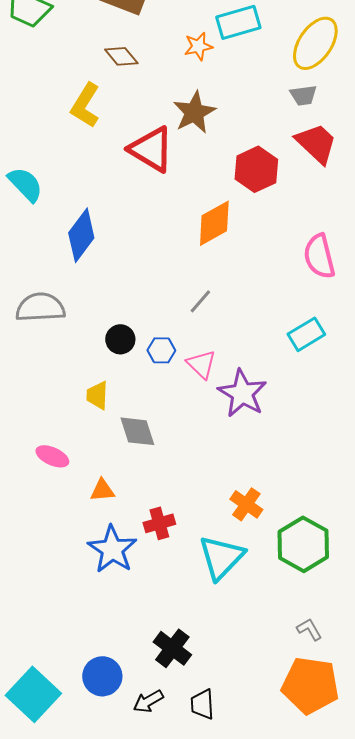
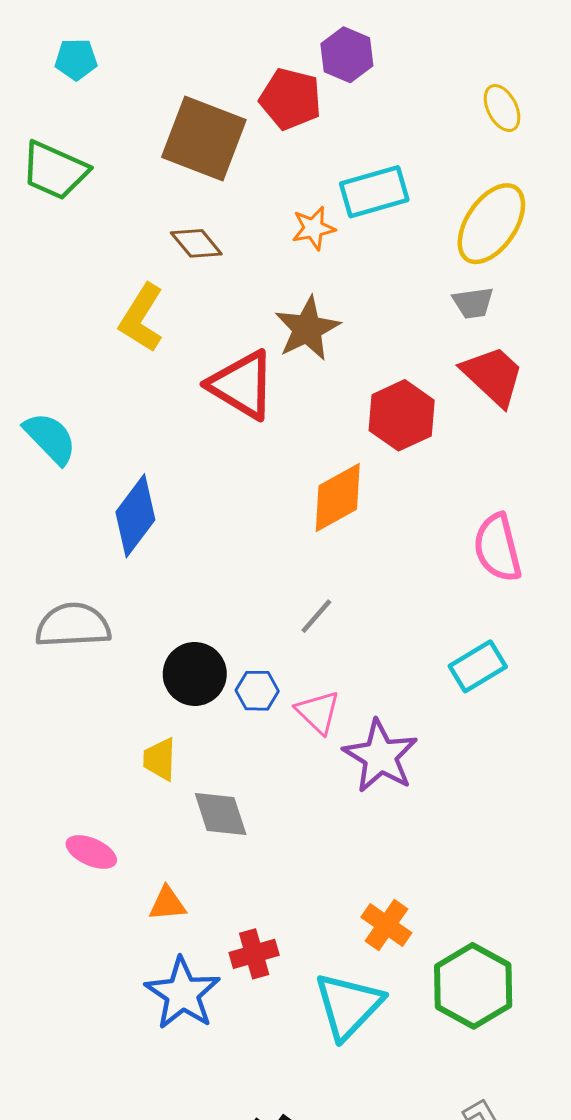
black circle: (120, 339) -> (195, 674), size x1.4

